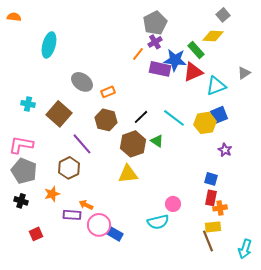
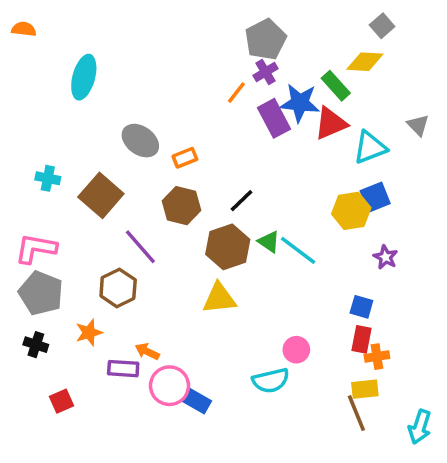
purple rectangle: (160, 69) -> (274, 118), turned 50
gray triangle: (244, 73) -> (418, 125), turned -40
cyan line: (174, 118) -> (298, 250), moved

